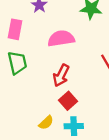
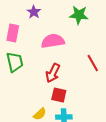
red square: (68, 101) -> (59, 95), turned -35

